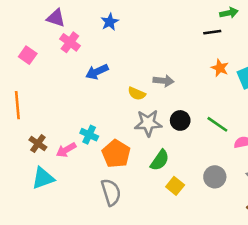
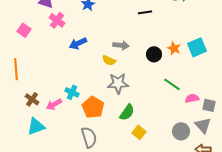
black line: (212, 32) -> (145, 12), moved
orange star: (220, 68) -> (174, 48), moved
gray arrow: (164, 81) -> (121, 45), moved
black circle: (180, 120) -> (154, 54), moved
gray circle: (215, 177) -> (181, 131), moved

